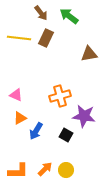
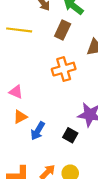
brown rectangle: (46, 38) -> (63, 30), moved
orange cross: (60, 96) -> (64, 69), moved

